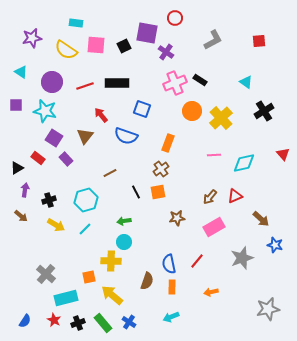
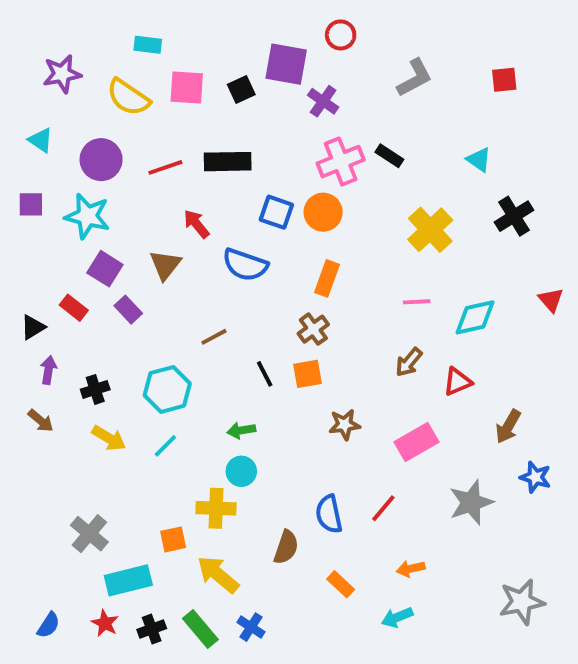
orange circle: (192, 111) -> (323, 212), moved
brown arrow: (210, 197) -> (409, 362), moved
brown arrow: (261, 219) -> (508, 426), turned 78
orange rectangle: (172, 287) -> (341, 584), moved, turned -48
cyan arrow: (171, 317) -> (397, 617), moved

